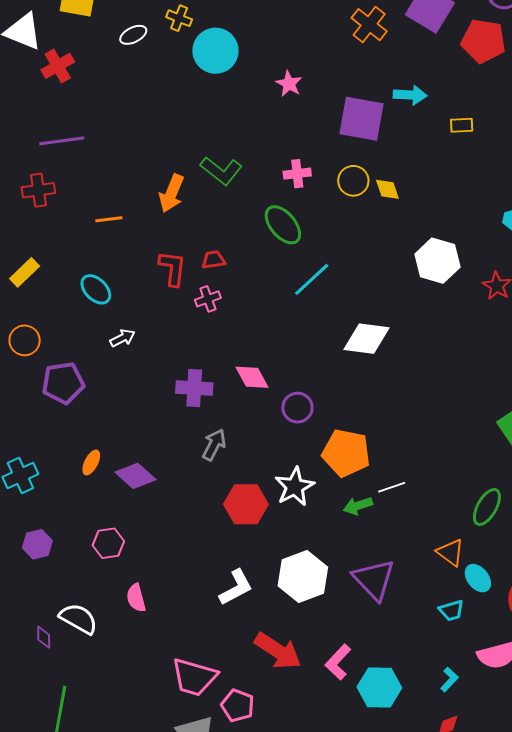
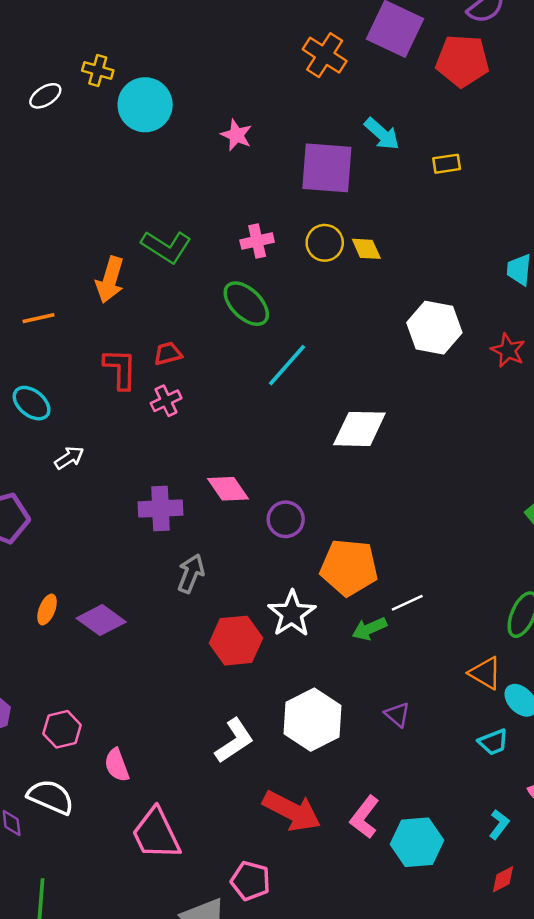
cyan arrow: (410, 95) -> (382, 134), turned 44
pink hexagon: (108, 543) -> (62, 729), moved
purple triangle: (374, 580) -> (397, 715), size x0.5
pink trapezoid: (194, 677) -> (156, 834), moved, turned 54

